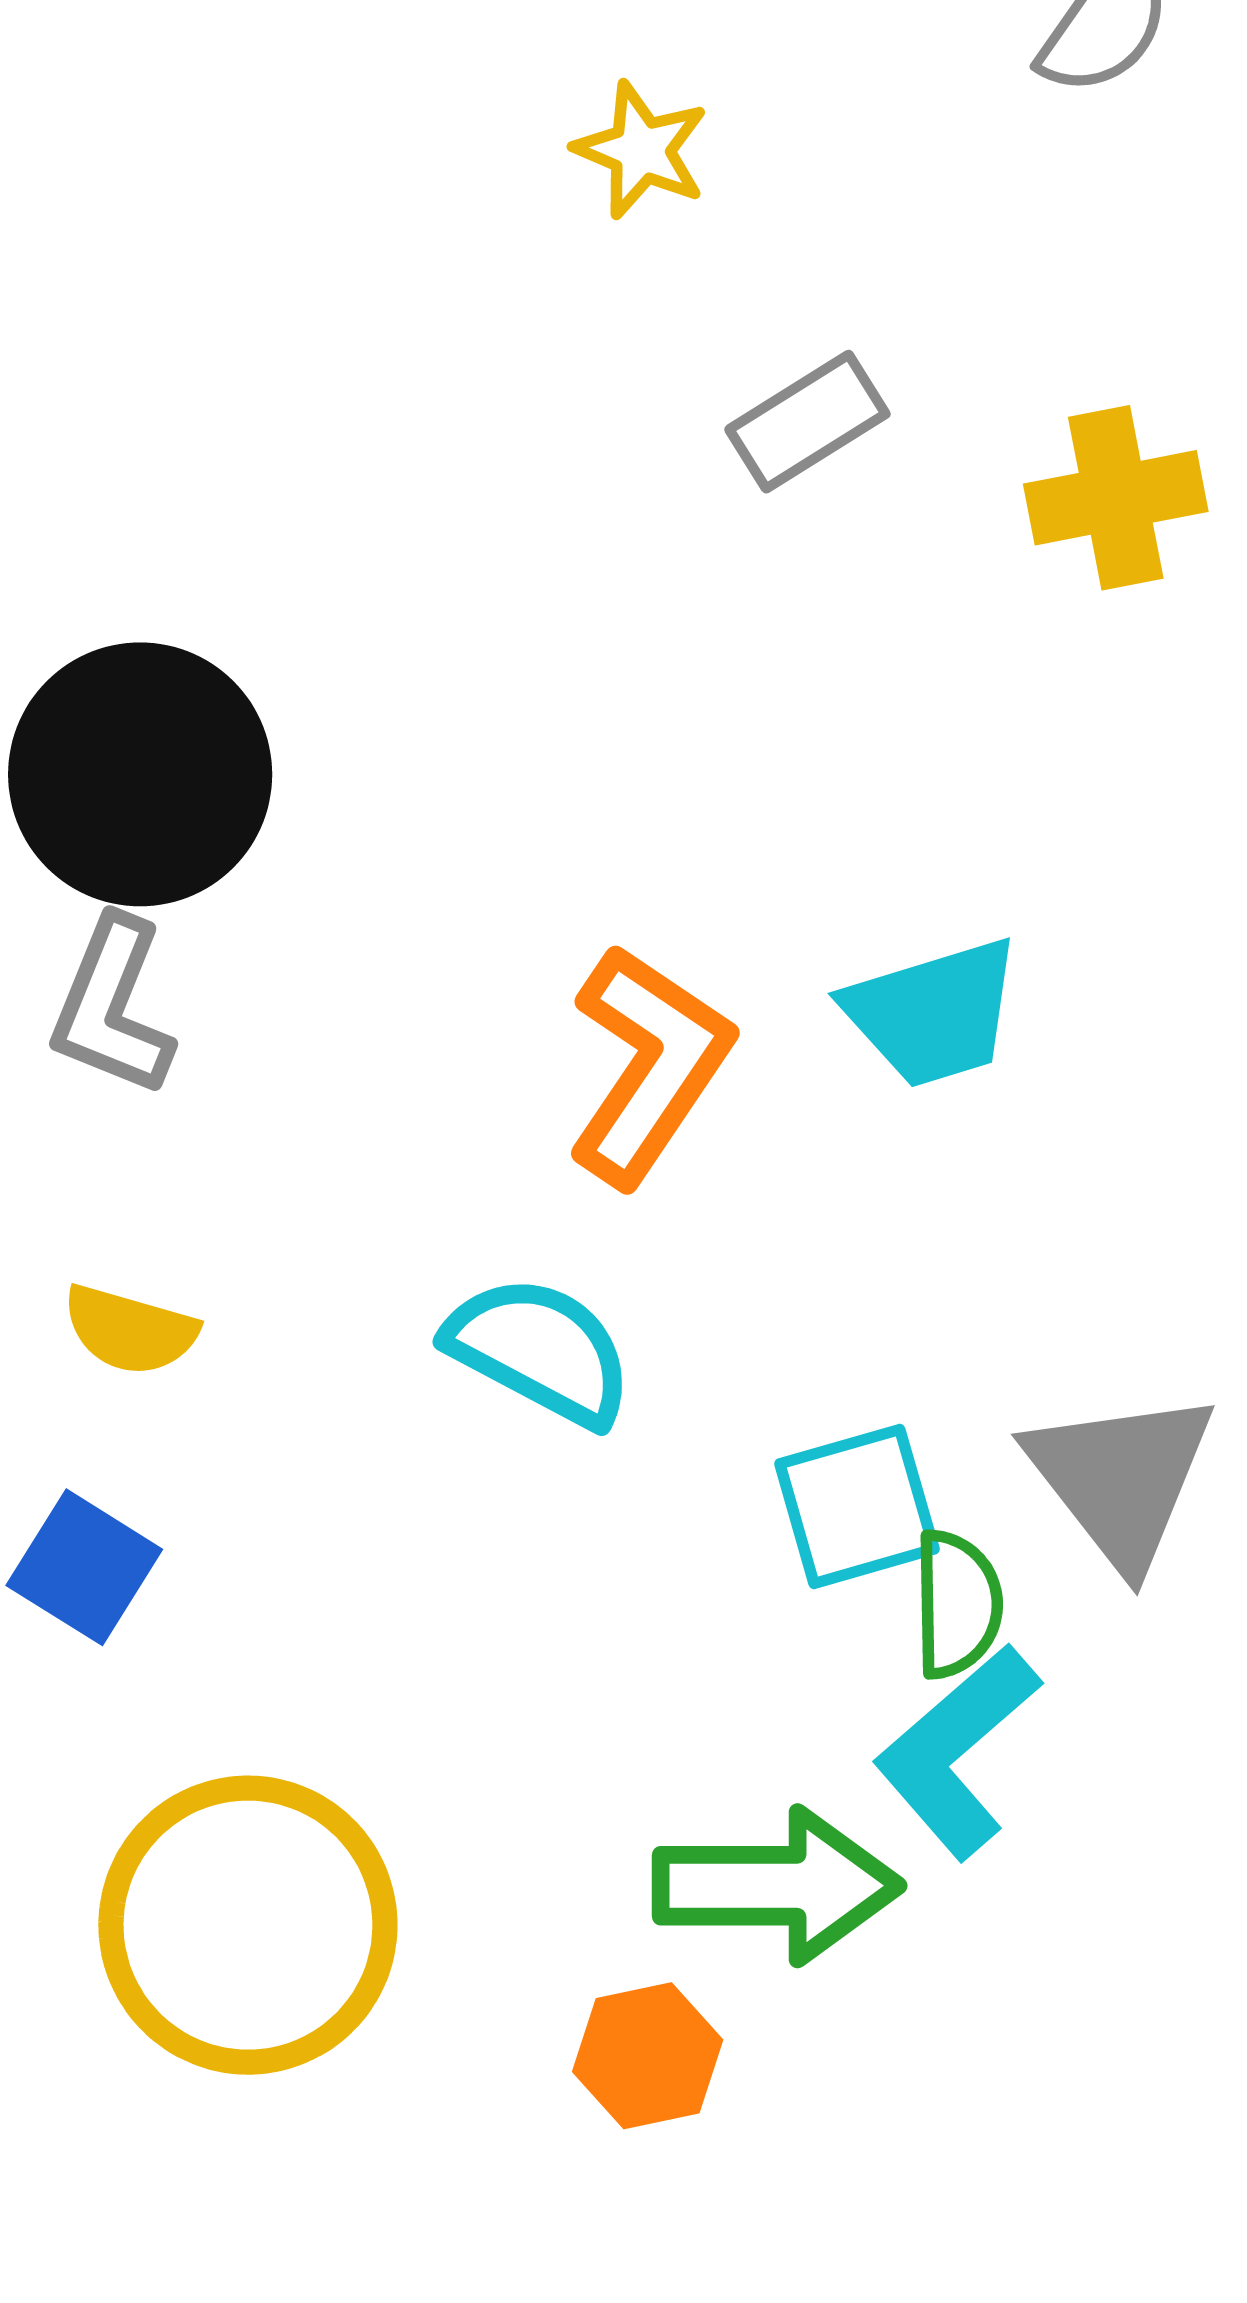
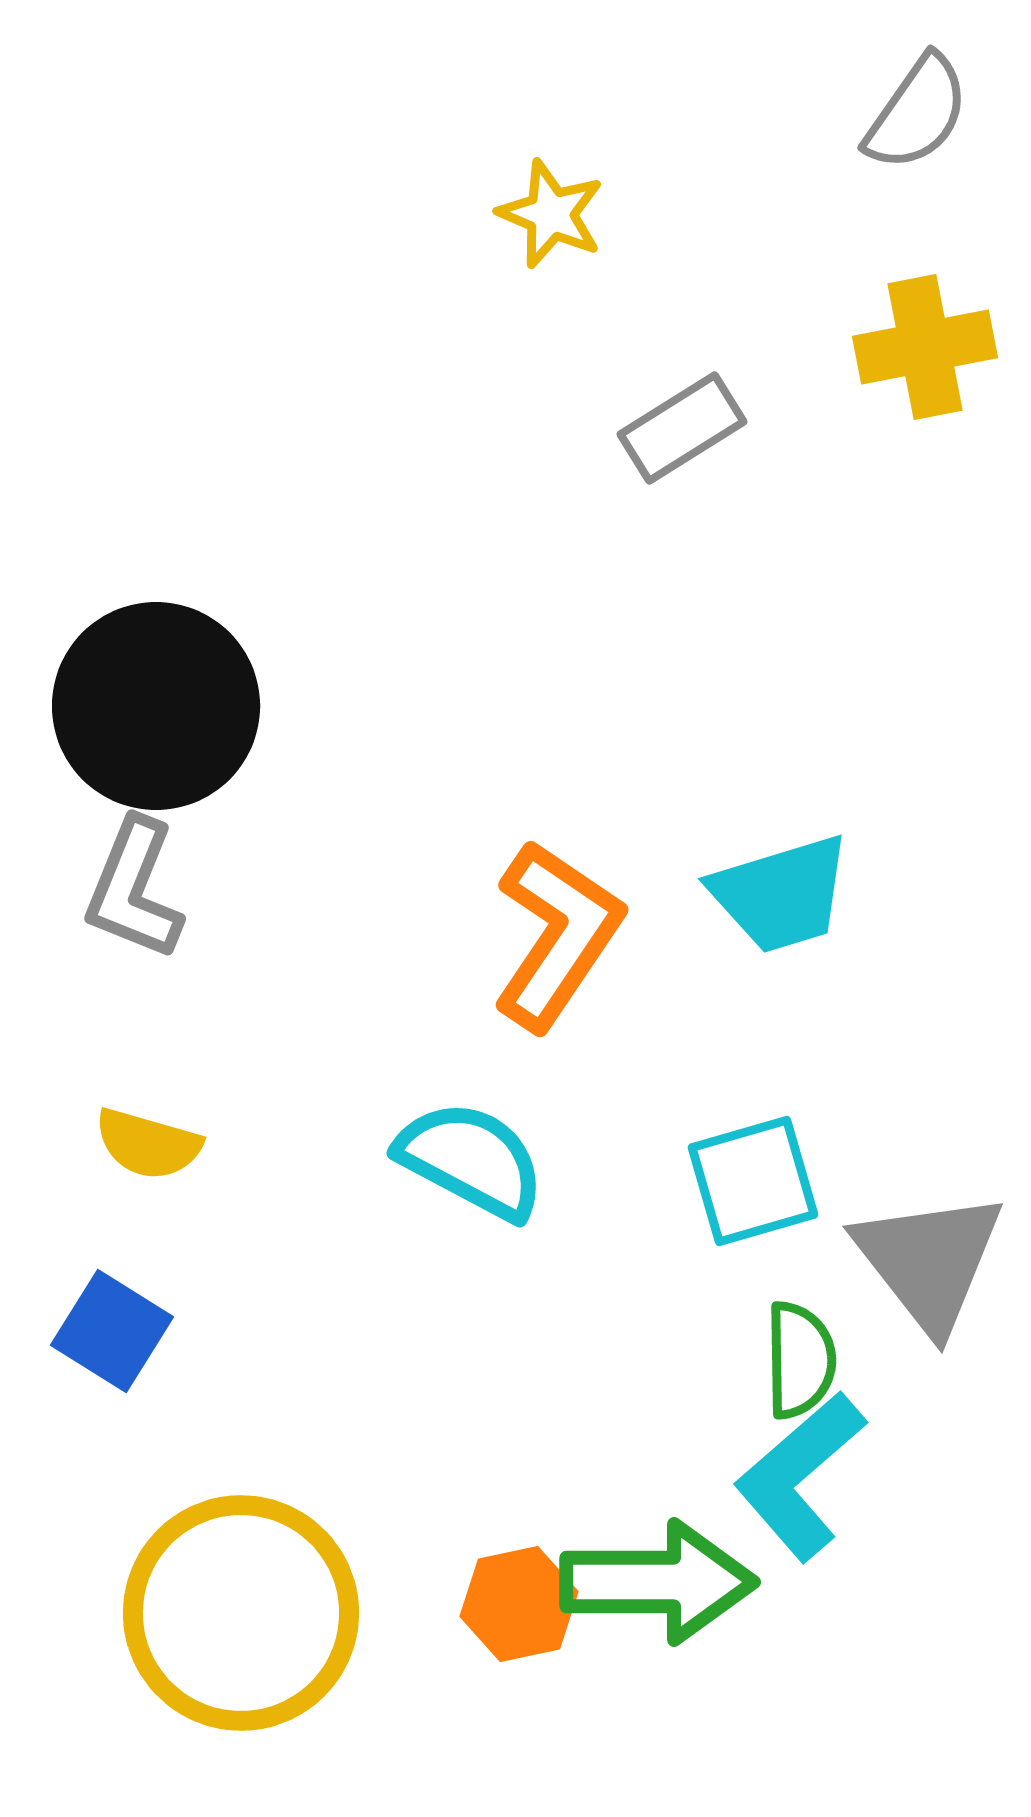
yellow cross: (1116, 498) -> (925, 347), moved
cyan square: (857, 1506) -> (753, 1181), moved
orange hexagon: (648, 2056) -> (519, 1604), moved

